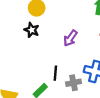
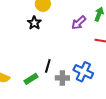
purple arrow: (70, 38) -> (79, 23), moved

